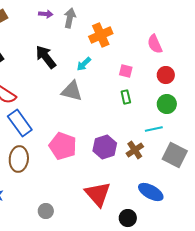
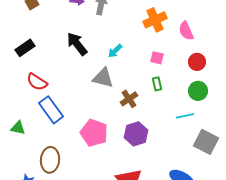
orange cross: (101, 35) -> (155, 20), moved
brown cross: (135, 150) -> (129, 99), moved
brown ellipse: (19, 159) -> (50, 160), moved

